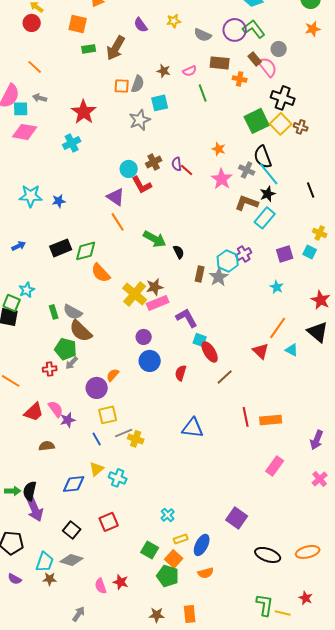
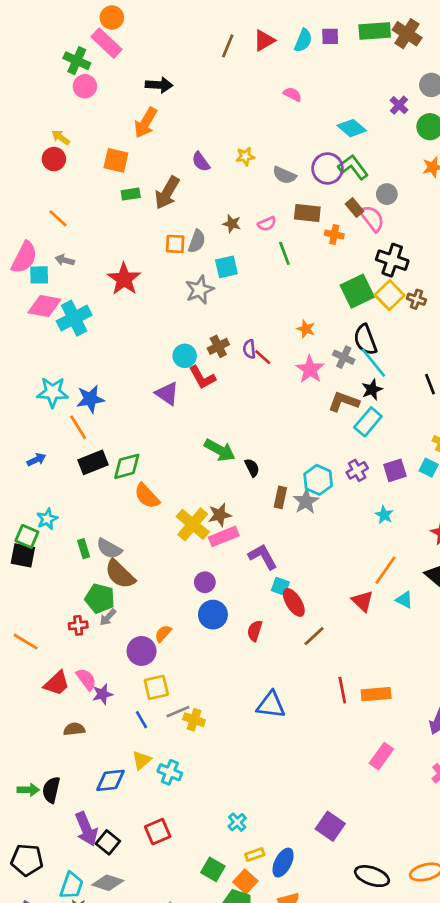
cyan cross: (72, 143) -> (74, 318), moved, size x1.4
blue star: (59, 201) -> (90, 399), size x1.5
orange line: (118, 222) -> (78, 427), moved
purple cross: (244, 254) -> (357, 470), moved
purple arrow: (35, 509) -> (86, 829), moved

